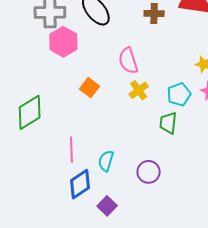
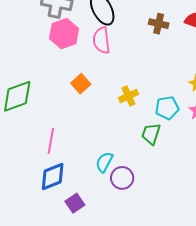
pink semicircle: (128, 61) -> (101, 40), moved
cyan semicircle: (106, 161) -> (104, 162), moved

